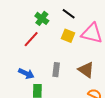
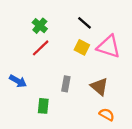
green cross: (42, 18) -> (40, 26), moved
blue arrow: (26, 74) -> (18, 81), moved

